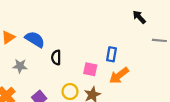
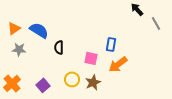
gray line: (159, 40) -> (156, 23), moved, turned 56
gray star: (20, 66) -> (19, 49), moved

